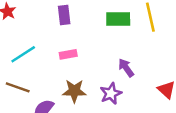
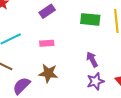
purple rectangle: (64, 15) -> (47, 11), turned 56
purple star: (111, 94) -> (95, 81), moved

